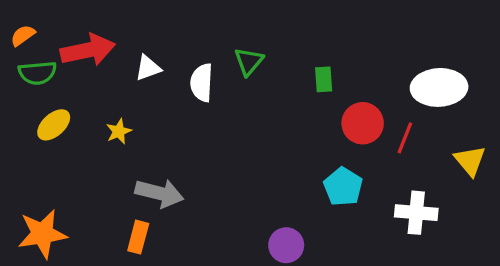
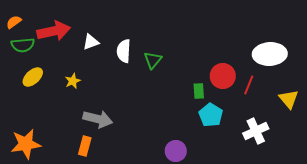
green triangle: (249, 61) -> (153, 60), moved
green rectangle: (324, 79) -> (199, 91), moved
white cross: (416, 213) -> (256, 131), turned -30

